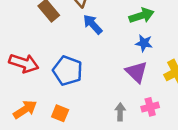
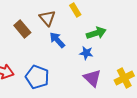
blue star: (144, 43) -> (86, 53), moved

